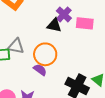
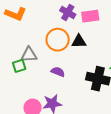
black triangle: (54, 25) -> (79, 41), moved
orange circle: (45, 54) -> (58, 40), moved

